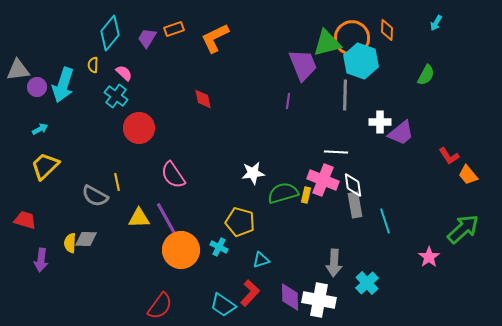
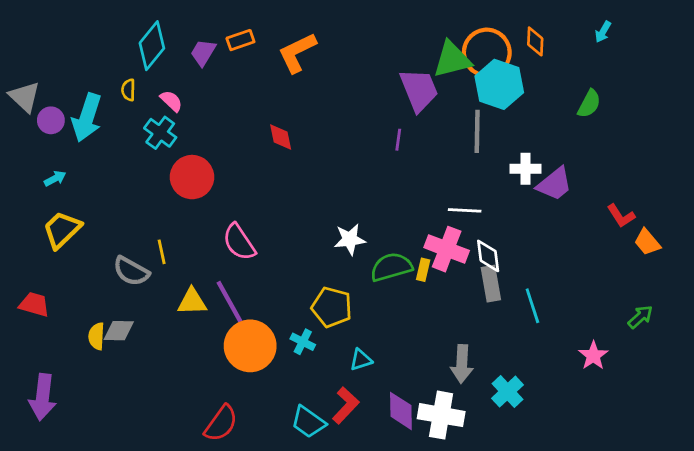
gray triangle: (18, 70) -> (25, 97), turned 50
green arrow: (463, 229) -> (640, 317), size x0.6
purple arrow: (41, 260) -> (43, 397), moved, size x1.4

